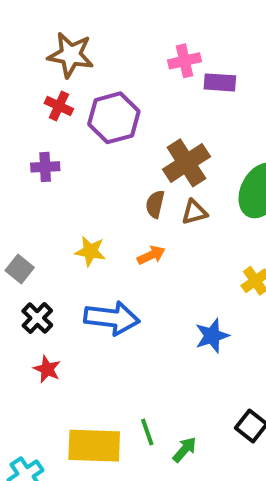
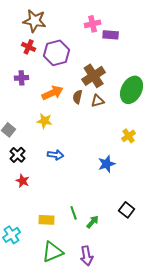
orange arrow: (151, 255) -> (53, 93), moved, size x1.5
blue arrow: (112, 318) -> (56, 155), size x0.6
yellow rectangle: (94, 446) -> (47, 220), size x0.6

